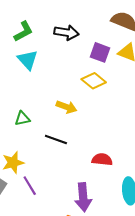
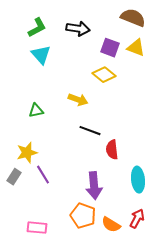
black line: (56, 139) -> (90, 131), moved
red semicircle: (102, 159) -> (112, 150), turned -102

